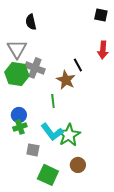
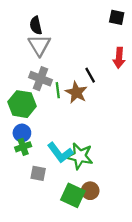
gray triangle: (17, 49) -> (39, 45), moved
green hexagon: (17, 74) -> (22, 104), moved
green line: (53, 101) -> (58, 90), moved
green star: (69, 135) -> (80, 156), turned -30
green square: (48, 175) -> (73, 195), moved

